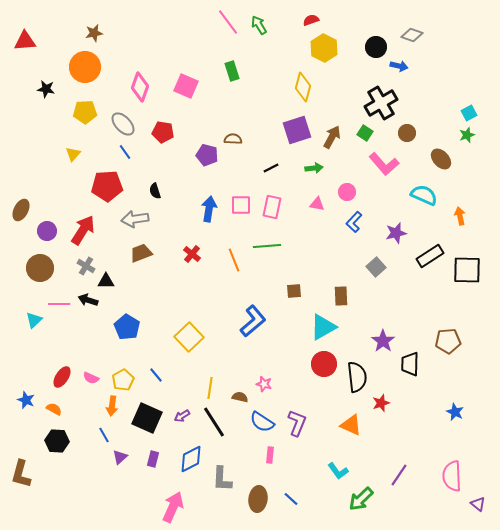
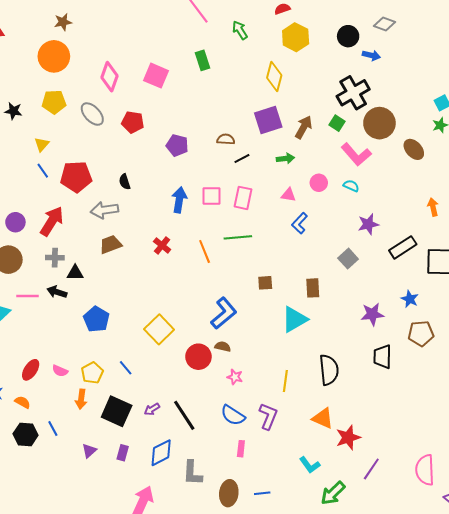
green arrow: (259, 25) -> (240, 30), moved
black star: (46, 89) -> (13, 111), moved
brown circle: (407, 133) -> (379, 123), size x1.8
brown semicircle: (233, 139) -> (226, 139), moved
blue line: (125, 152) -> (43, 171), moved
cyan semicircle: (424, 195) -> (351, 186), moved, size x0.6
blue L-shape: (354, 222) -> (300, 223), moved
gray cross: (86, 266) -> (55, 258), turned -30
purple star: (383, 341) -> (372, 314), moved, turned 30
red circle: (324, 364) -> (198, 357), moved
yellow line: (210, 388) -> (285, 381), moved
brown semicircle: (240, 397) -> (223, 347), moved
red star: (381, 403) -> (348, 438), moved, size x1.4
blue star: (455, 412) -> (410, 299), moved
blue line: (104, 435) -> (53, 428), moved
blue line: (291, 499) -> (262, 493), turned -49

